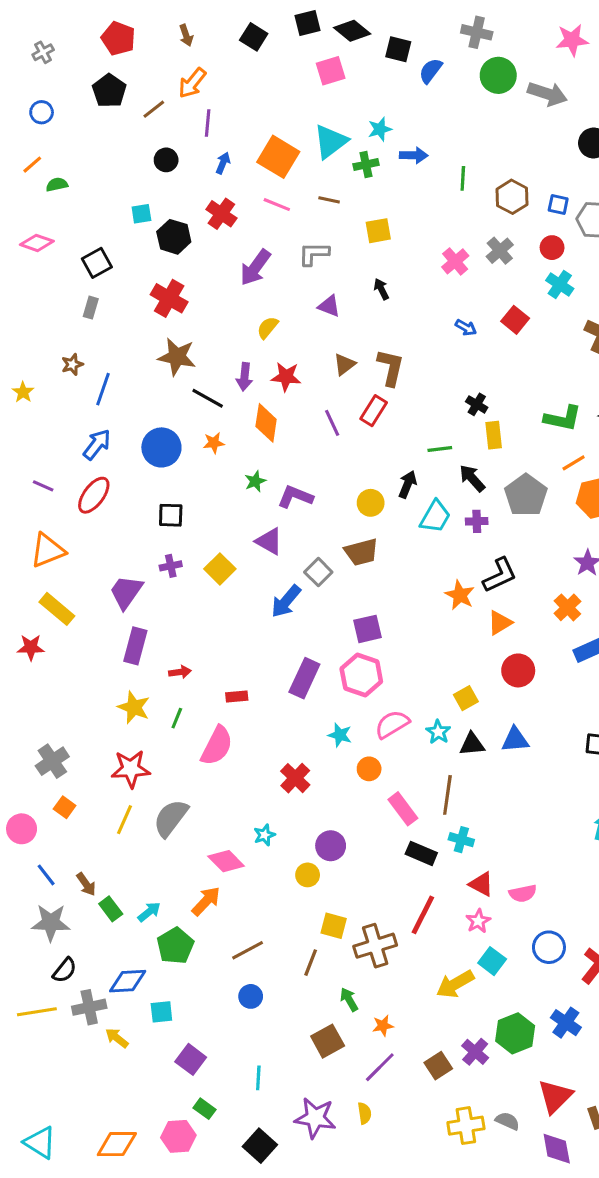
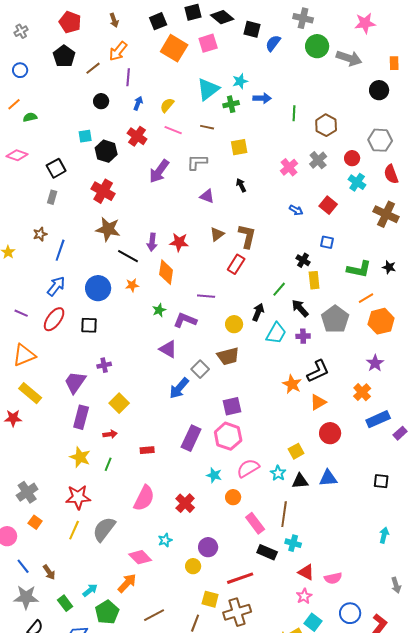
black square: (254, 37) -> (158, 21), turned 36
orange square: (278, 157) -> (174, 48), moved
blue square: (558, 205) -> (327, 242), moved
yellow semicircle: (268, 328) -> (167, 105), moved
purple line: (332, 423) -> (206, 296), moved, turned -60
green line: (440, 449) -> (279, 289), turned -42
black square: (171, 515) -> (89, 325), moved
yellow square: (220, 569) -> (119, 403), moved
pink semicircle: (217, 746) -> (144, 498), moved
green rectangle: (111, 909) -> (65, 603), moved
red line: (423, 915) -> (240, 578), moved, turned 44

